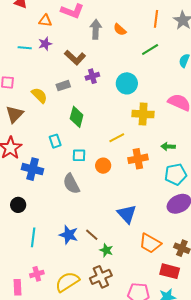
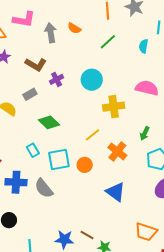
green diamond: (77, 117) -> (49, 122), turned -50
green arrow: (168, 147) -> (145, 133), turned -56
cyan square: (79, 155) -> (59, 160), size x1.6
orange cross: (138, 159) -> (117, 151), turned -30
gray semicircle: (71, 184) -> (44, 188), moved
blue triangle: (127, 214) -> (116, 192), moved

